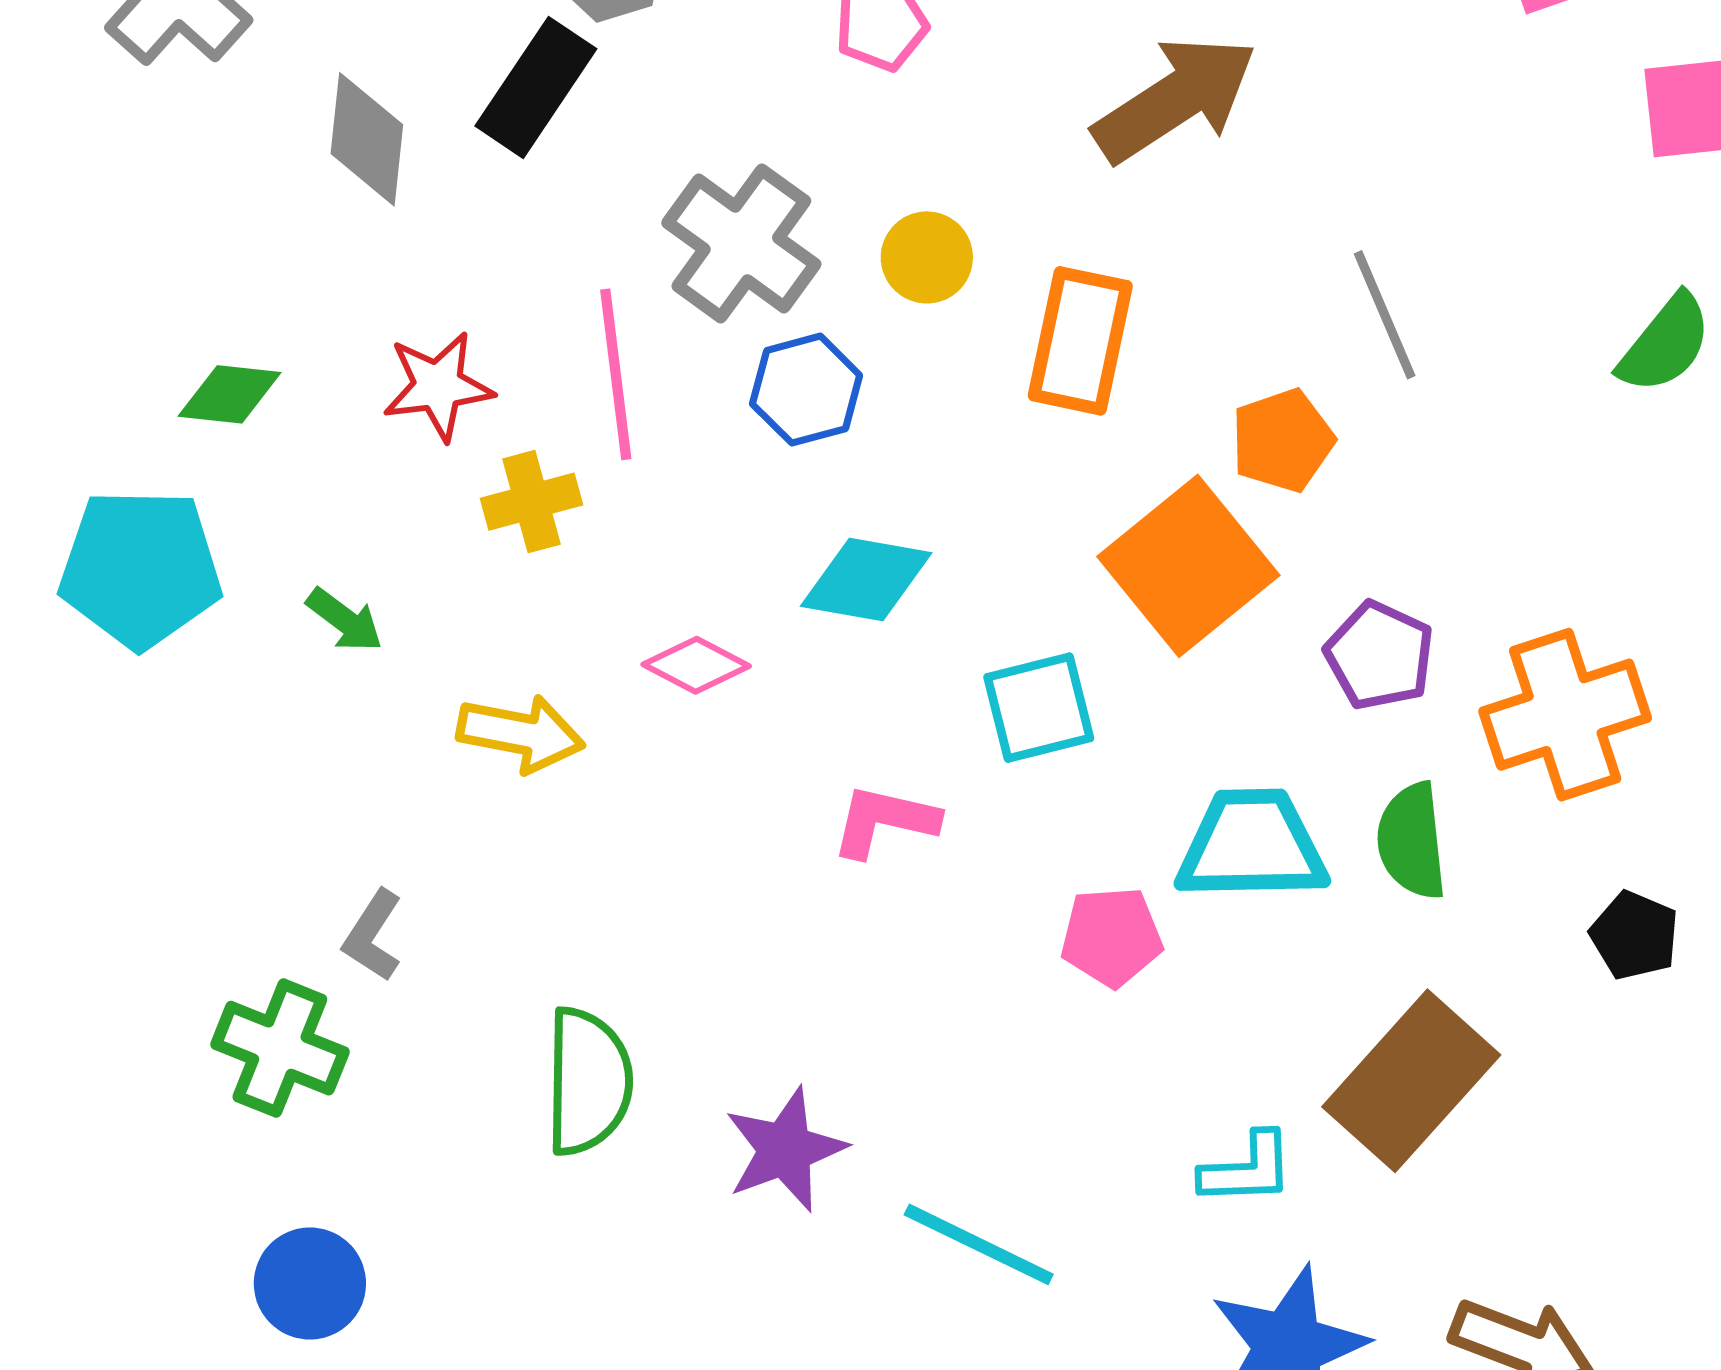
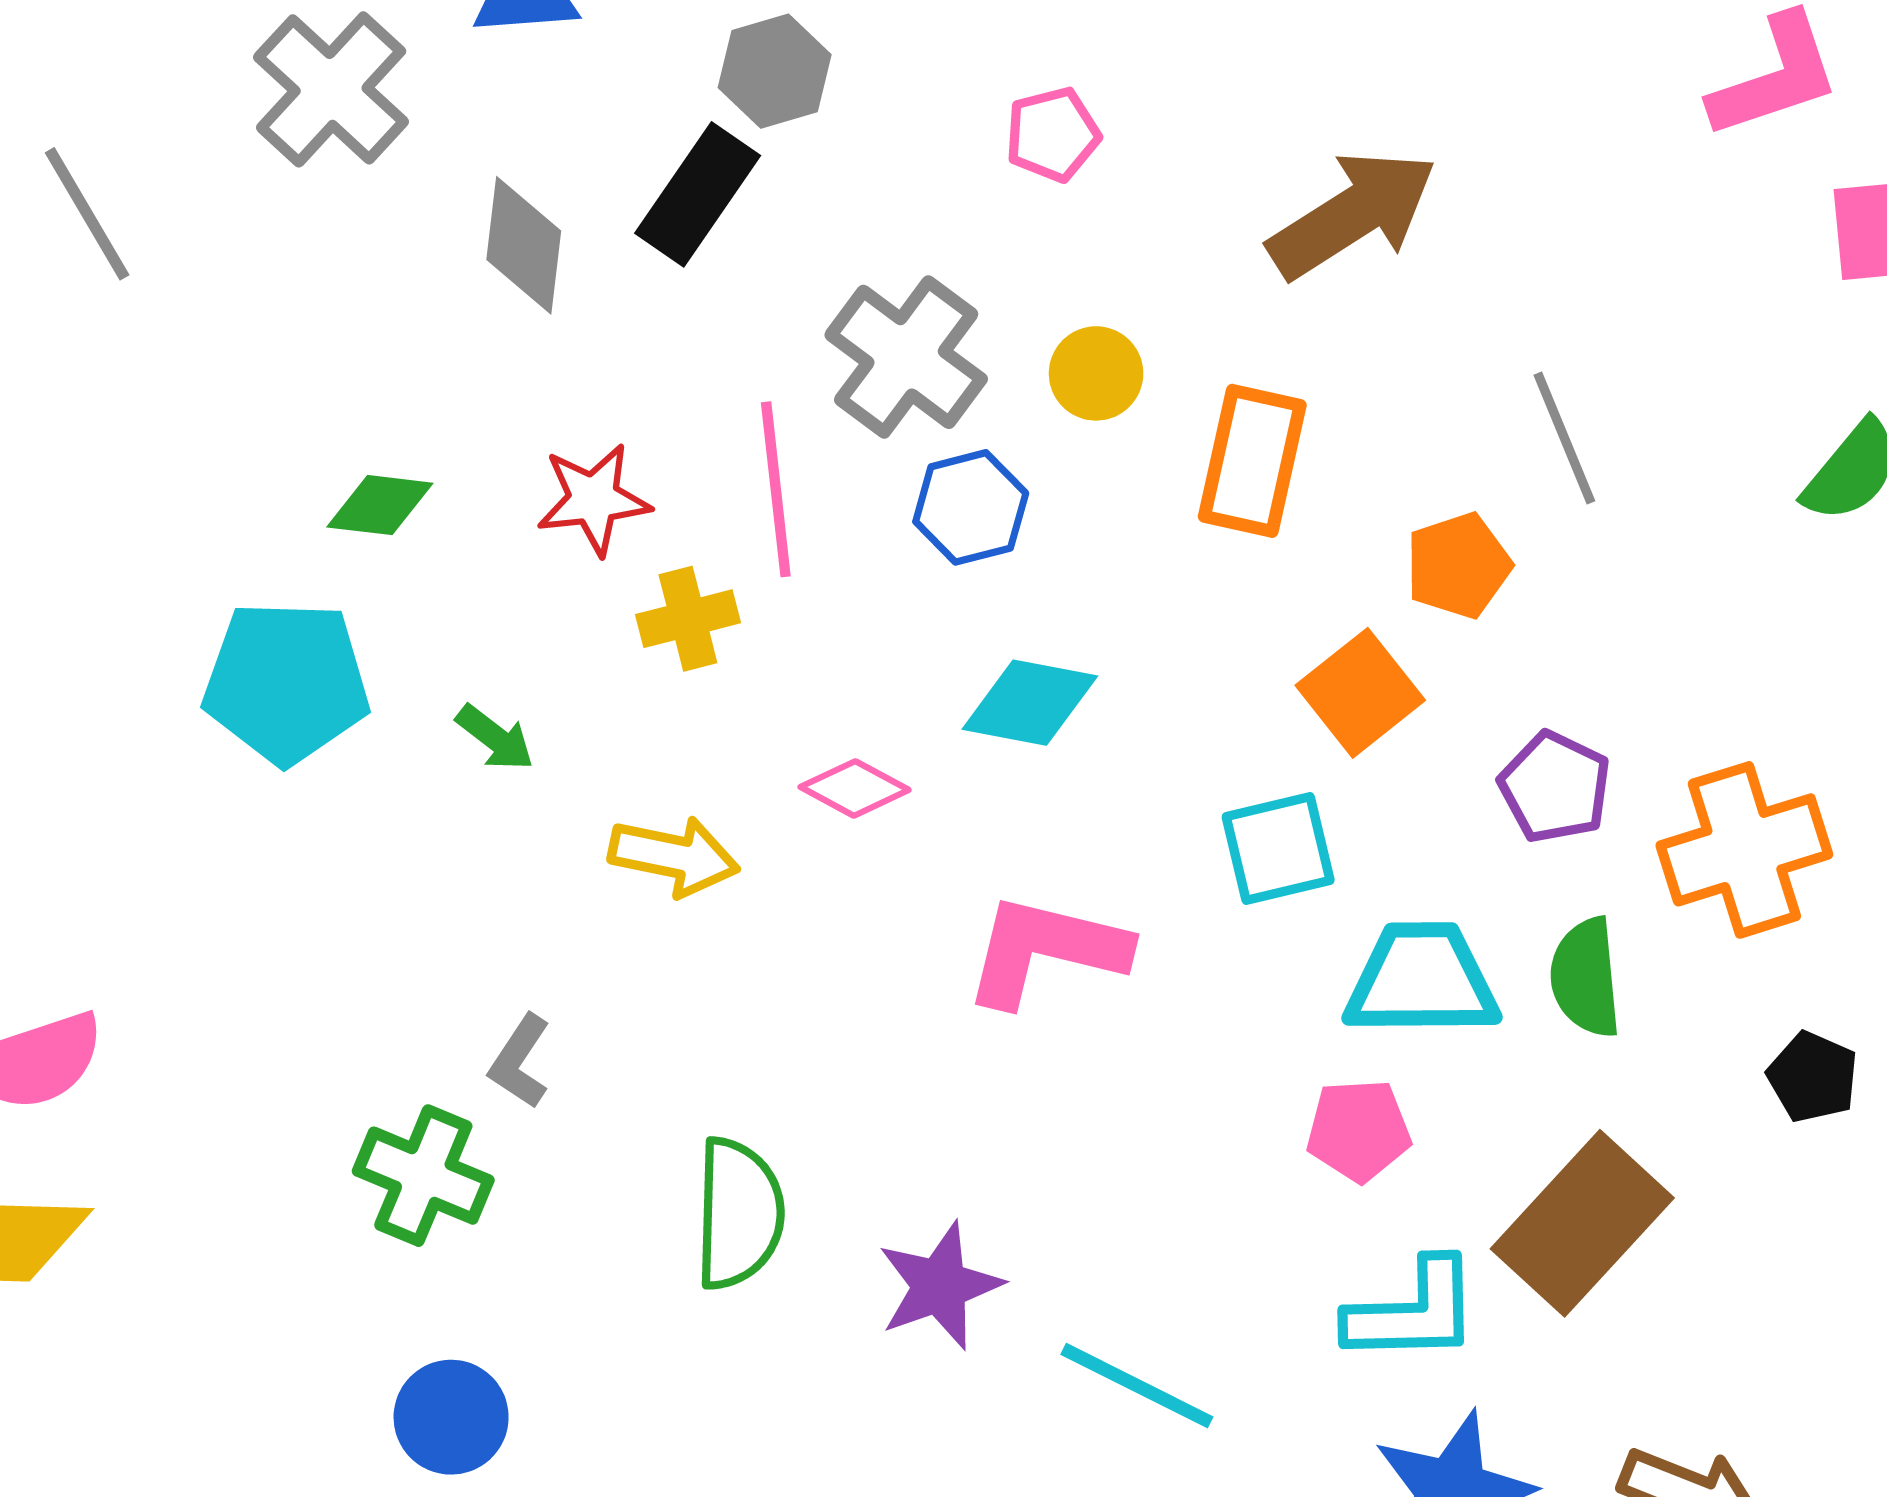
orange square: (1188, 566) -> (1360, 693), size x0.7
cyan square: (1039, 708) -> (1278, 849), moved
pink L-shape: (885, 821) -> (1046, 950), size x1.5
pink pentagon: (1111, 937) -> (1359, 1130), moved
cyan L-shape: (1247, 1169) -> (1413, 1312), size x1.4

